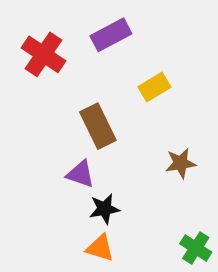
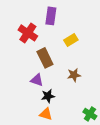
purple rectangle: (111, 35) -> (51, 16), turned -54
red cross: (44, 54) -> (28, 33), moved
brown star: (181, 163) -> (74, 75), moved

